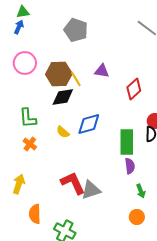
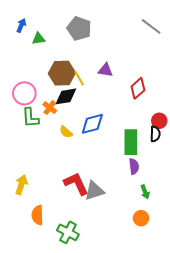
green triangle: (23, 12) -> (39, 39), moved
pink circle: (25, 63) -> (24, 93), moved
orange cross: (30, 144) -> (50, 108), moved

